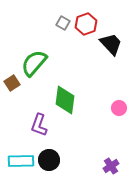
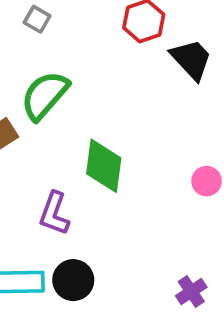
gray square: (63, 23) -> (37, 19), moved

